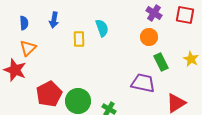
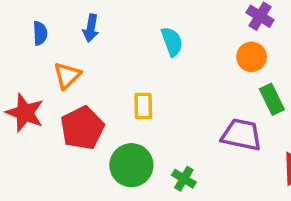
yellow rectangle: (79, 39) -> (143, 106), moved
orange triangle: (28, 48) -> (67, 76), moved
red pentagon: (49, 94) -> (82, 128), moved

